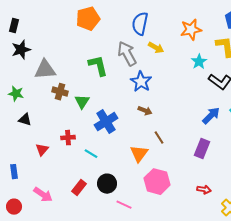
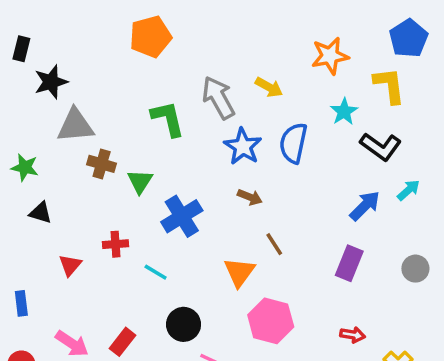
blue semicircle: (140, 24) -> (293, 143), moved
black star: (21, 50) -> (51, 82), moved
red rectangle: (79, 188) -> (122, 342), moved

